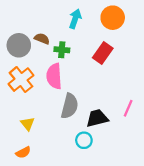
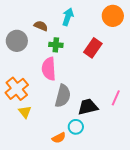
orange circle: (113, 18) -> (113, 16), moved
brown semicircle: (42, 39) -> (41, 26), moved
orange cross: (21, 80) -> (17, 89), moved
orange semicircle: (23, 152) -> (59, 138), moved

